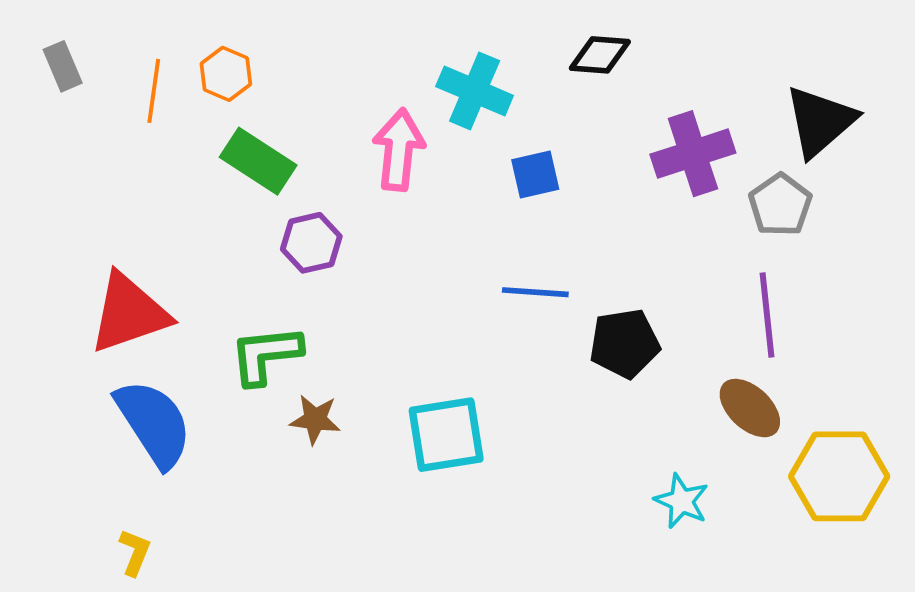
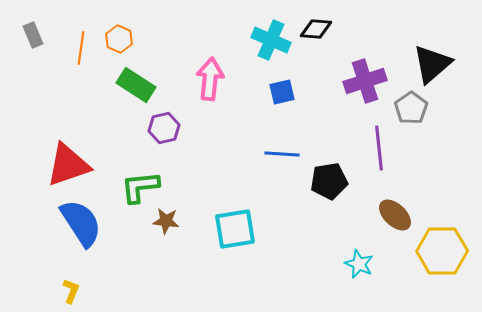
cyan cross: (475, 91) -> (271, 40), moved
purple line: (767, 315) -> (379, 148), moved

